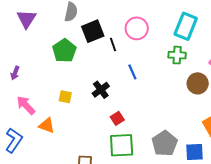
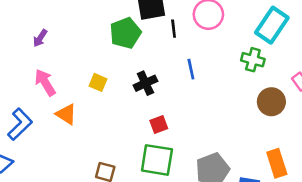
green pentagon: (64, 51) -> (125, 33), moved

